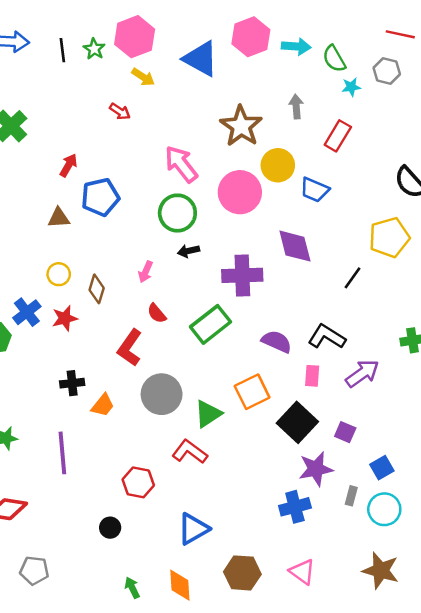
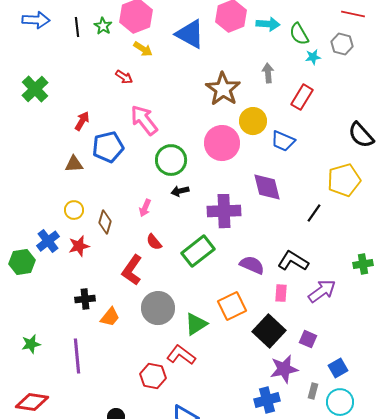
pink arrow: (181, 164) -> (144, 120), moved
red hexagon: (138, 482) -> (153, 376), moved

